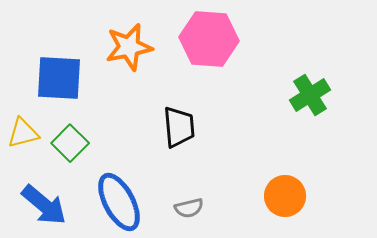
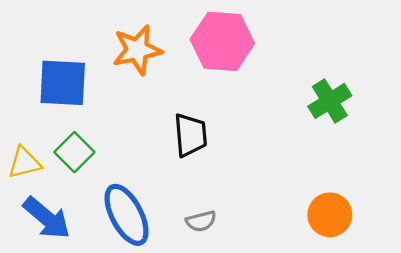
yellow triangle: (23, 133) -> (24, 163), moved
orange circle: (285, 196) -> (330, 215), moved

